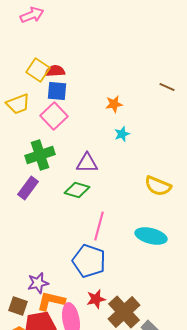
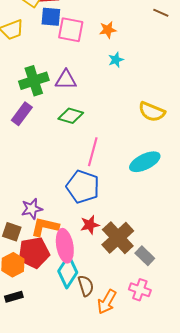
pink square: (54, 116) -> (71, 30), moved, turned -36
purple triangle: (87, 163) -> (66, 80), moved
cyan ellipse: (151, 236) -> (145, 162), turned -40

